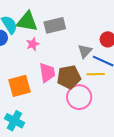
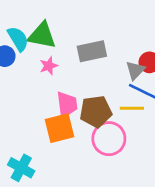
gray rectangle: (55, 25) -> (92, 51), moved
gray triangle: (85, 51) -> (135, 70), moved
orange square: (19, 86) -> (59, 128), moved

